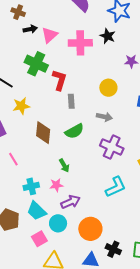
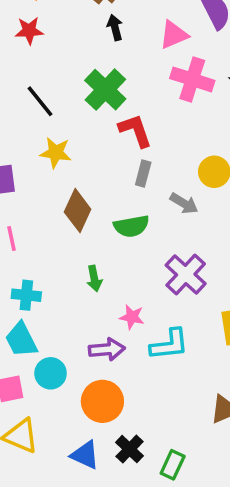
black arrow: (30, 29) -> (115, 28), turned -112
pink triangle: (50, 35) -> (174, 35), moved
red L-shape: (59, 80) -> (135, 131), turned -55
gray arrow: (104, 117) -> (184, 203), moved
pink star: (56, 185) -> (132, 317), moved
purple arrow: (71, 202) -> (107, 349), moved

